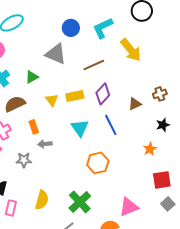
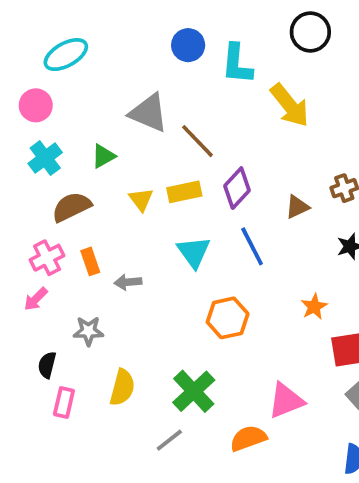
blue circle: (71, 28) -> (188, 45), moved
cyan L-shape: (103, 28) -> (237, 64), turned -60
brown line: (94, 65) -> (198, 141), moved, turned 70
orange rectangle: (34, 127) -> (90, 261), moved
orange star: (150, 149) -> (314, 307), moved
gray star: (24, 160) -> (88, 331), moved

